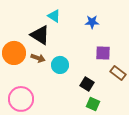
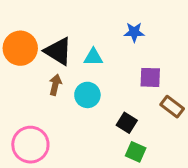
cyan triangle: (54, 16) -> (93, 57), moved, turned -32
orange circle: (14, 53) -> (20, 48), moved
brown arrow: (38, 58) -> (55, 85), turned -96

